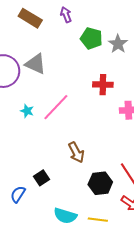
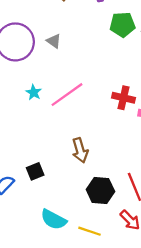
green pentagon: (91, 38) -> (123, 25), turned -30
gray triangle: (36, 64) -> (54, 41), size x0.6
red cross: (103, 85) -> (123, 98), moved

